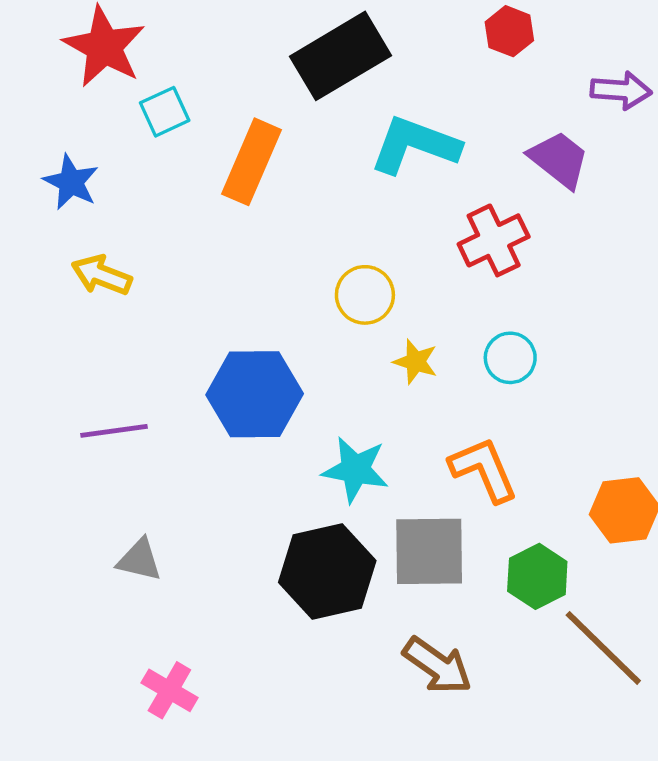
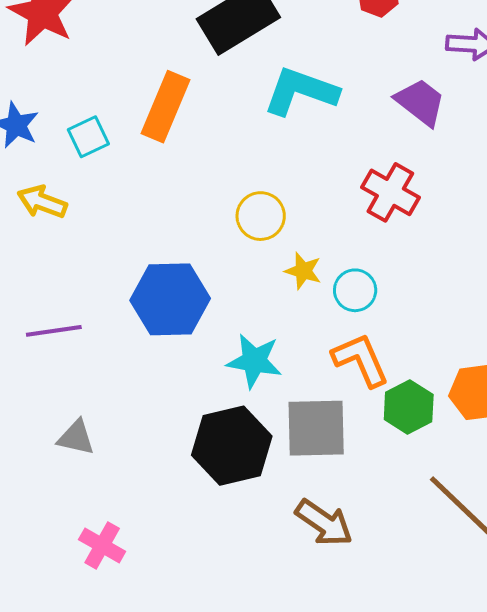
cyan square: (165, 112) -> (88, 137), moved
red cross: (494, 240) -> (390, 192), moved, turned -34
cyan circle: (510, 358) -> (355, 290), moved
green hexagon: (537, 576) -> (409, 407), moved

